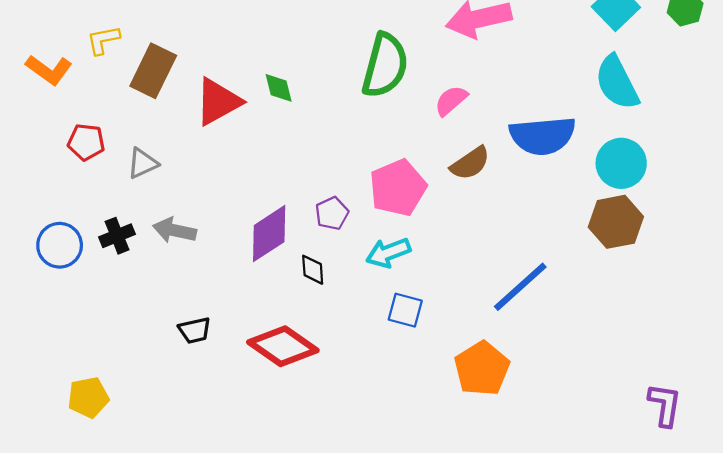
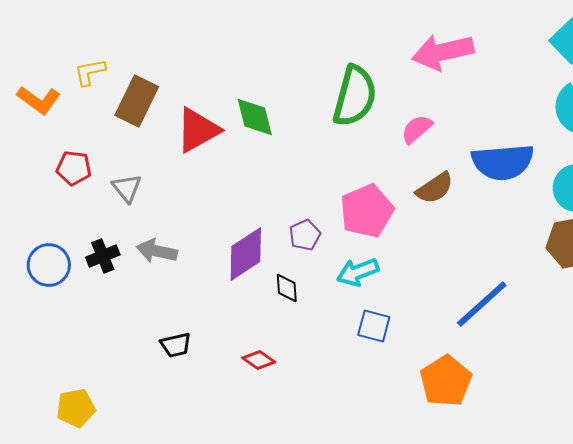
green diamond: (279, 88) -> (255, 117), size x1.4
gray triangle: (143, 163) -> (127, 188), turned -44
red diamond: (283, 346) -> (259, 360), size x0.5

